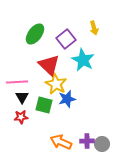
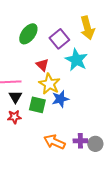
yellow arrow: (94, 28) -> (87, 28), size x1.6
red triangle: (49, 65) -> (42, 65), size x0.6

